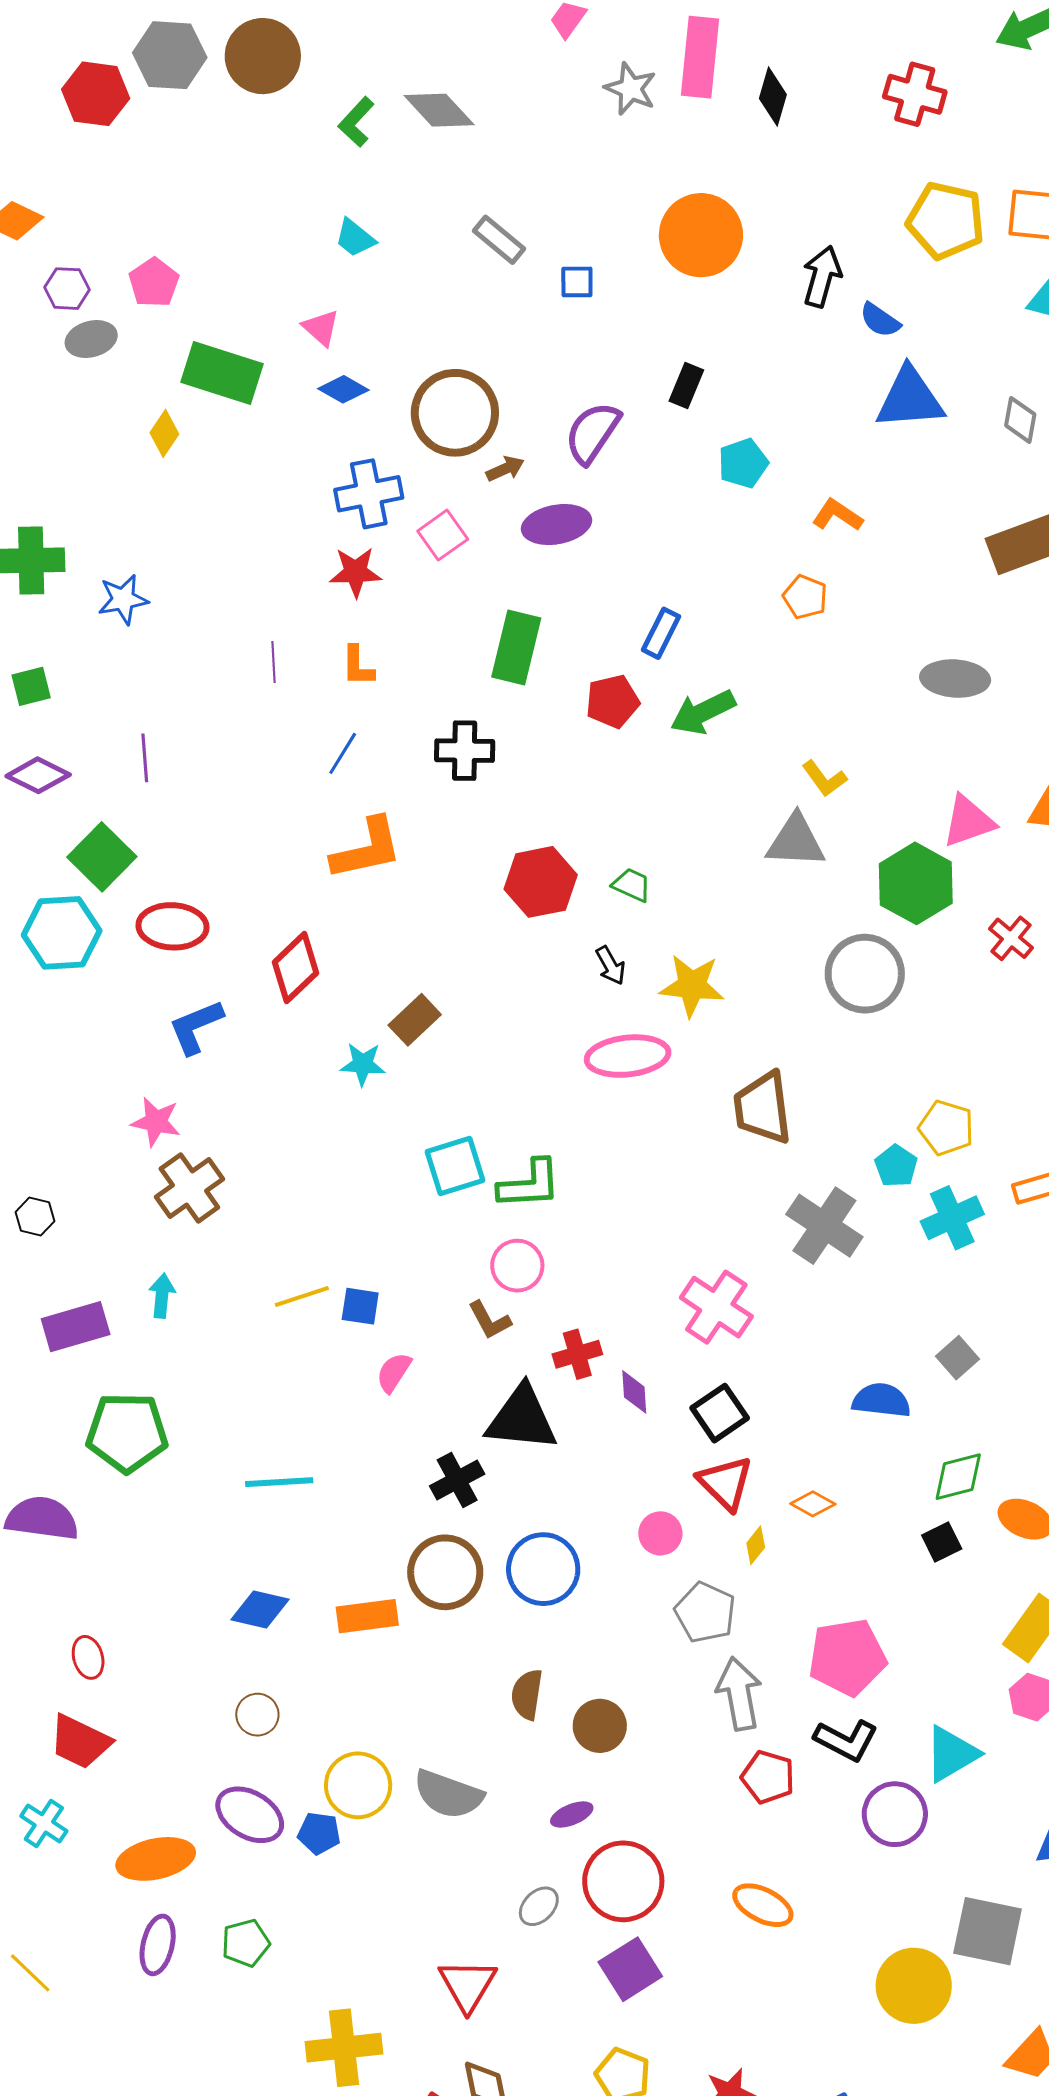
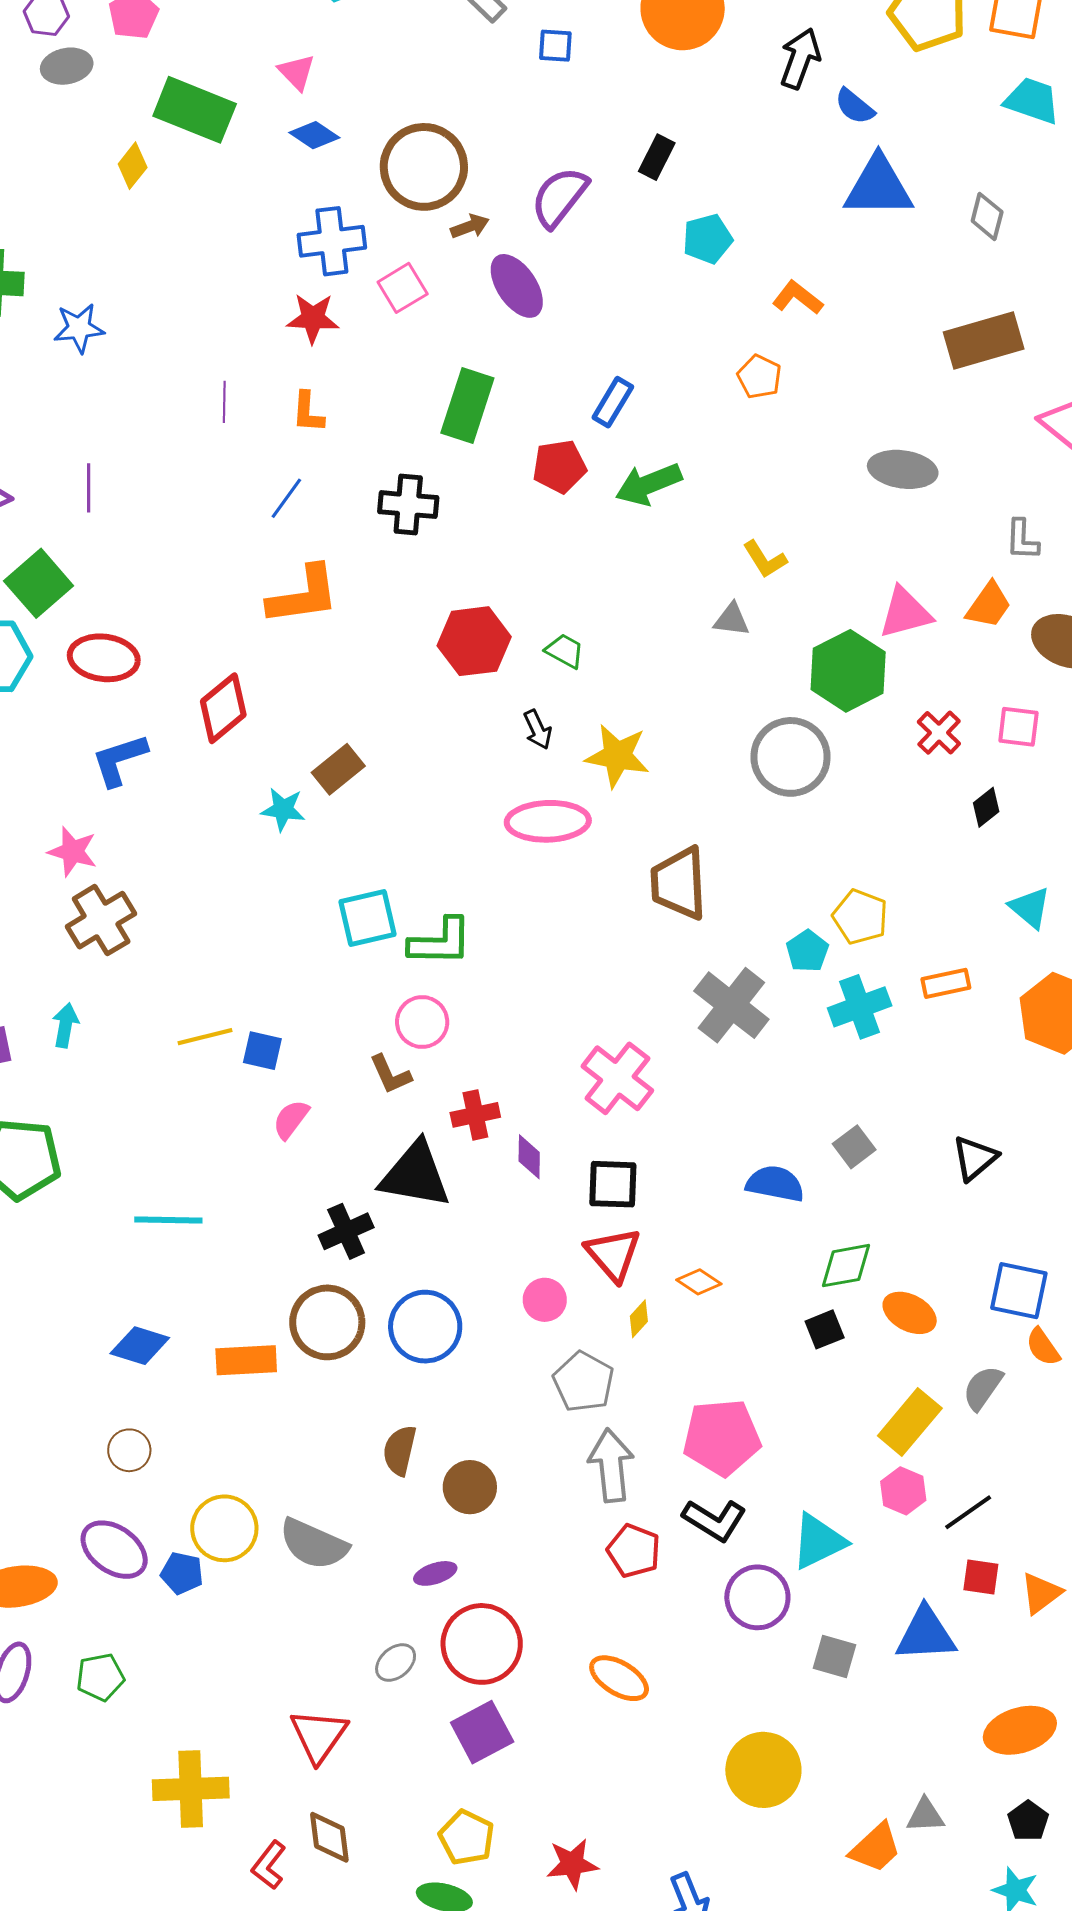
purple ellipse: (556, 525) -> (517, 286), turned 62
gray triangle: (796, 841) -> (732, 620), size x0.6
black square: (720, 1413) -> (613, 1184), turned 32
gray square: (988, 1931) -> (834, 1656), moved, size x0.6

